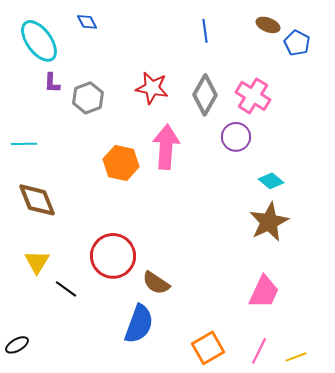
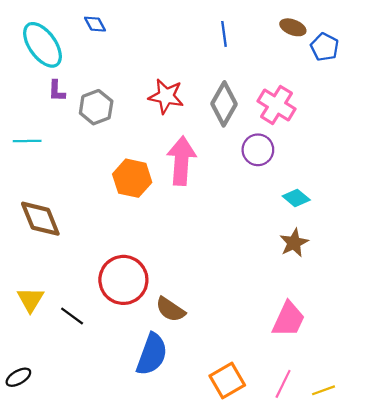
cyan line: (24, 144) -> (27, 141), moved
brown star: (269, 222) -> (294, 243), size x0.7
yellow triangle: (37, 262) -> (30, 300), moved

